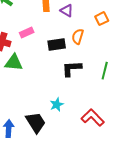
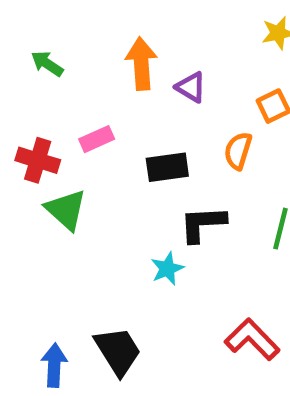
orange semicircle: (78, 37) -> (238, 151), moved
green triangle: (14, 63) -> (66, 210), turned 36
cyan star: (57, 105) -> (167, 269), moved

